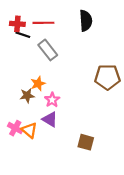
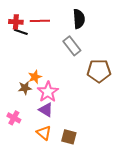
gray rectangle: (48, 50) -> (72, 46), moved
pink star: (52, 100) -> (48, 92), size x1.5
orange triangle: (29, 130) -> (44, 133), moved
brown square: (86, 142) -> (69, 137), moved

